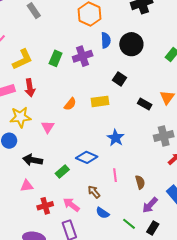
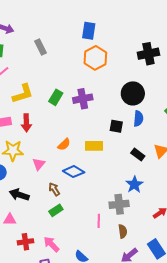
blue semicircle: (106, 40) -> (138, 119), moved
black square: (120, 79) -> (116, 126), turned -32
gray cross: (164, 136) -> (119, 204), moved
blue star: (116, 138) -> (134, 185), moved
blue diamond: (87, 157) -> (74, 172), moved
green rectangle: (62, 171) -> (56, 210), moved
brown arrow: (94, 192) -> (54, 189), moved

